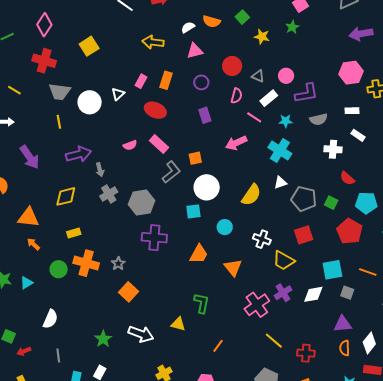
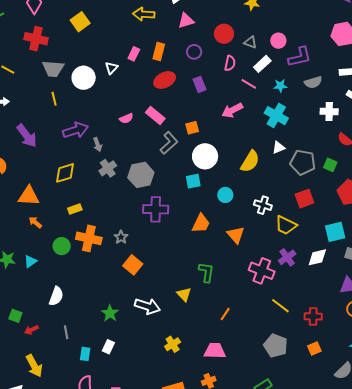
red ellipse: (155, 110) -> (165, 80), moved, turned -45
pink cross: (257, 305) -> (262, 271), turned -30
yellow triangle: (178, 324) -> (184, 294), turned 35

